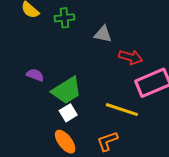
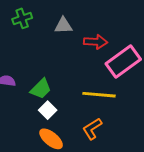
green trapezoid: (67, 90) -> (41, 89), size x0.7

